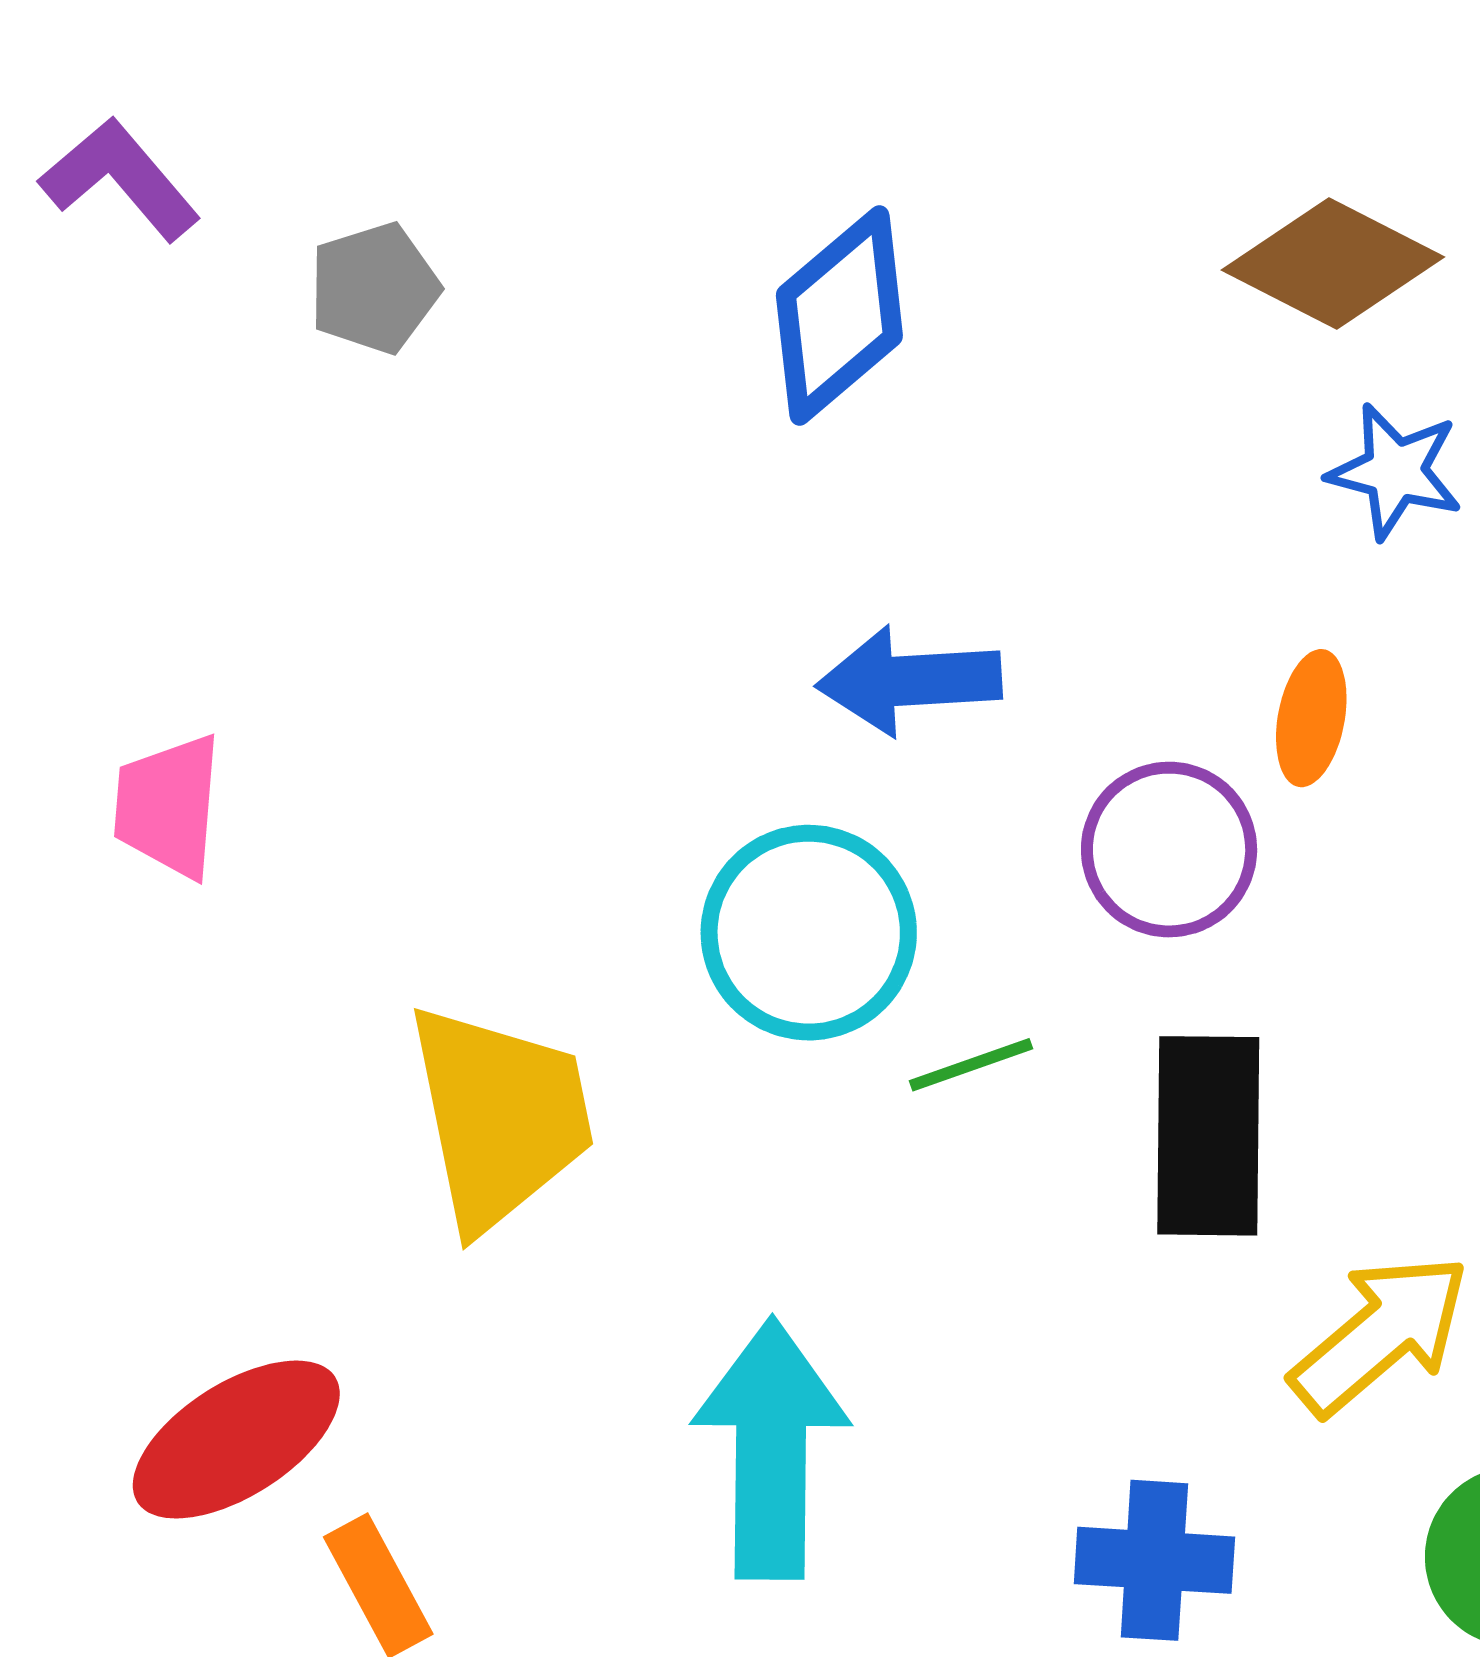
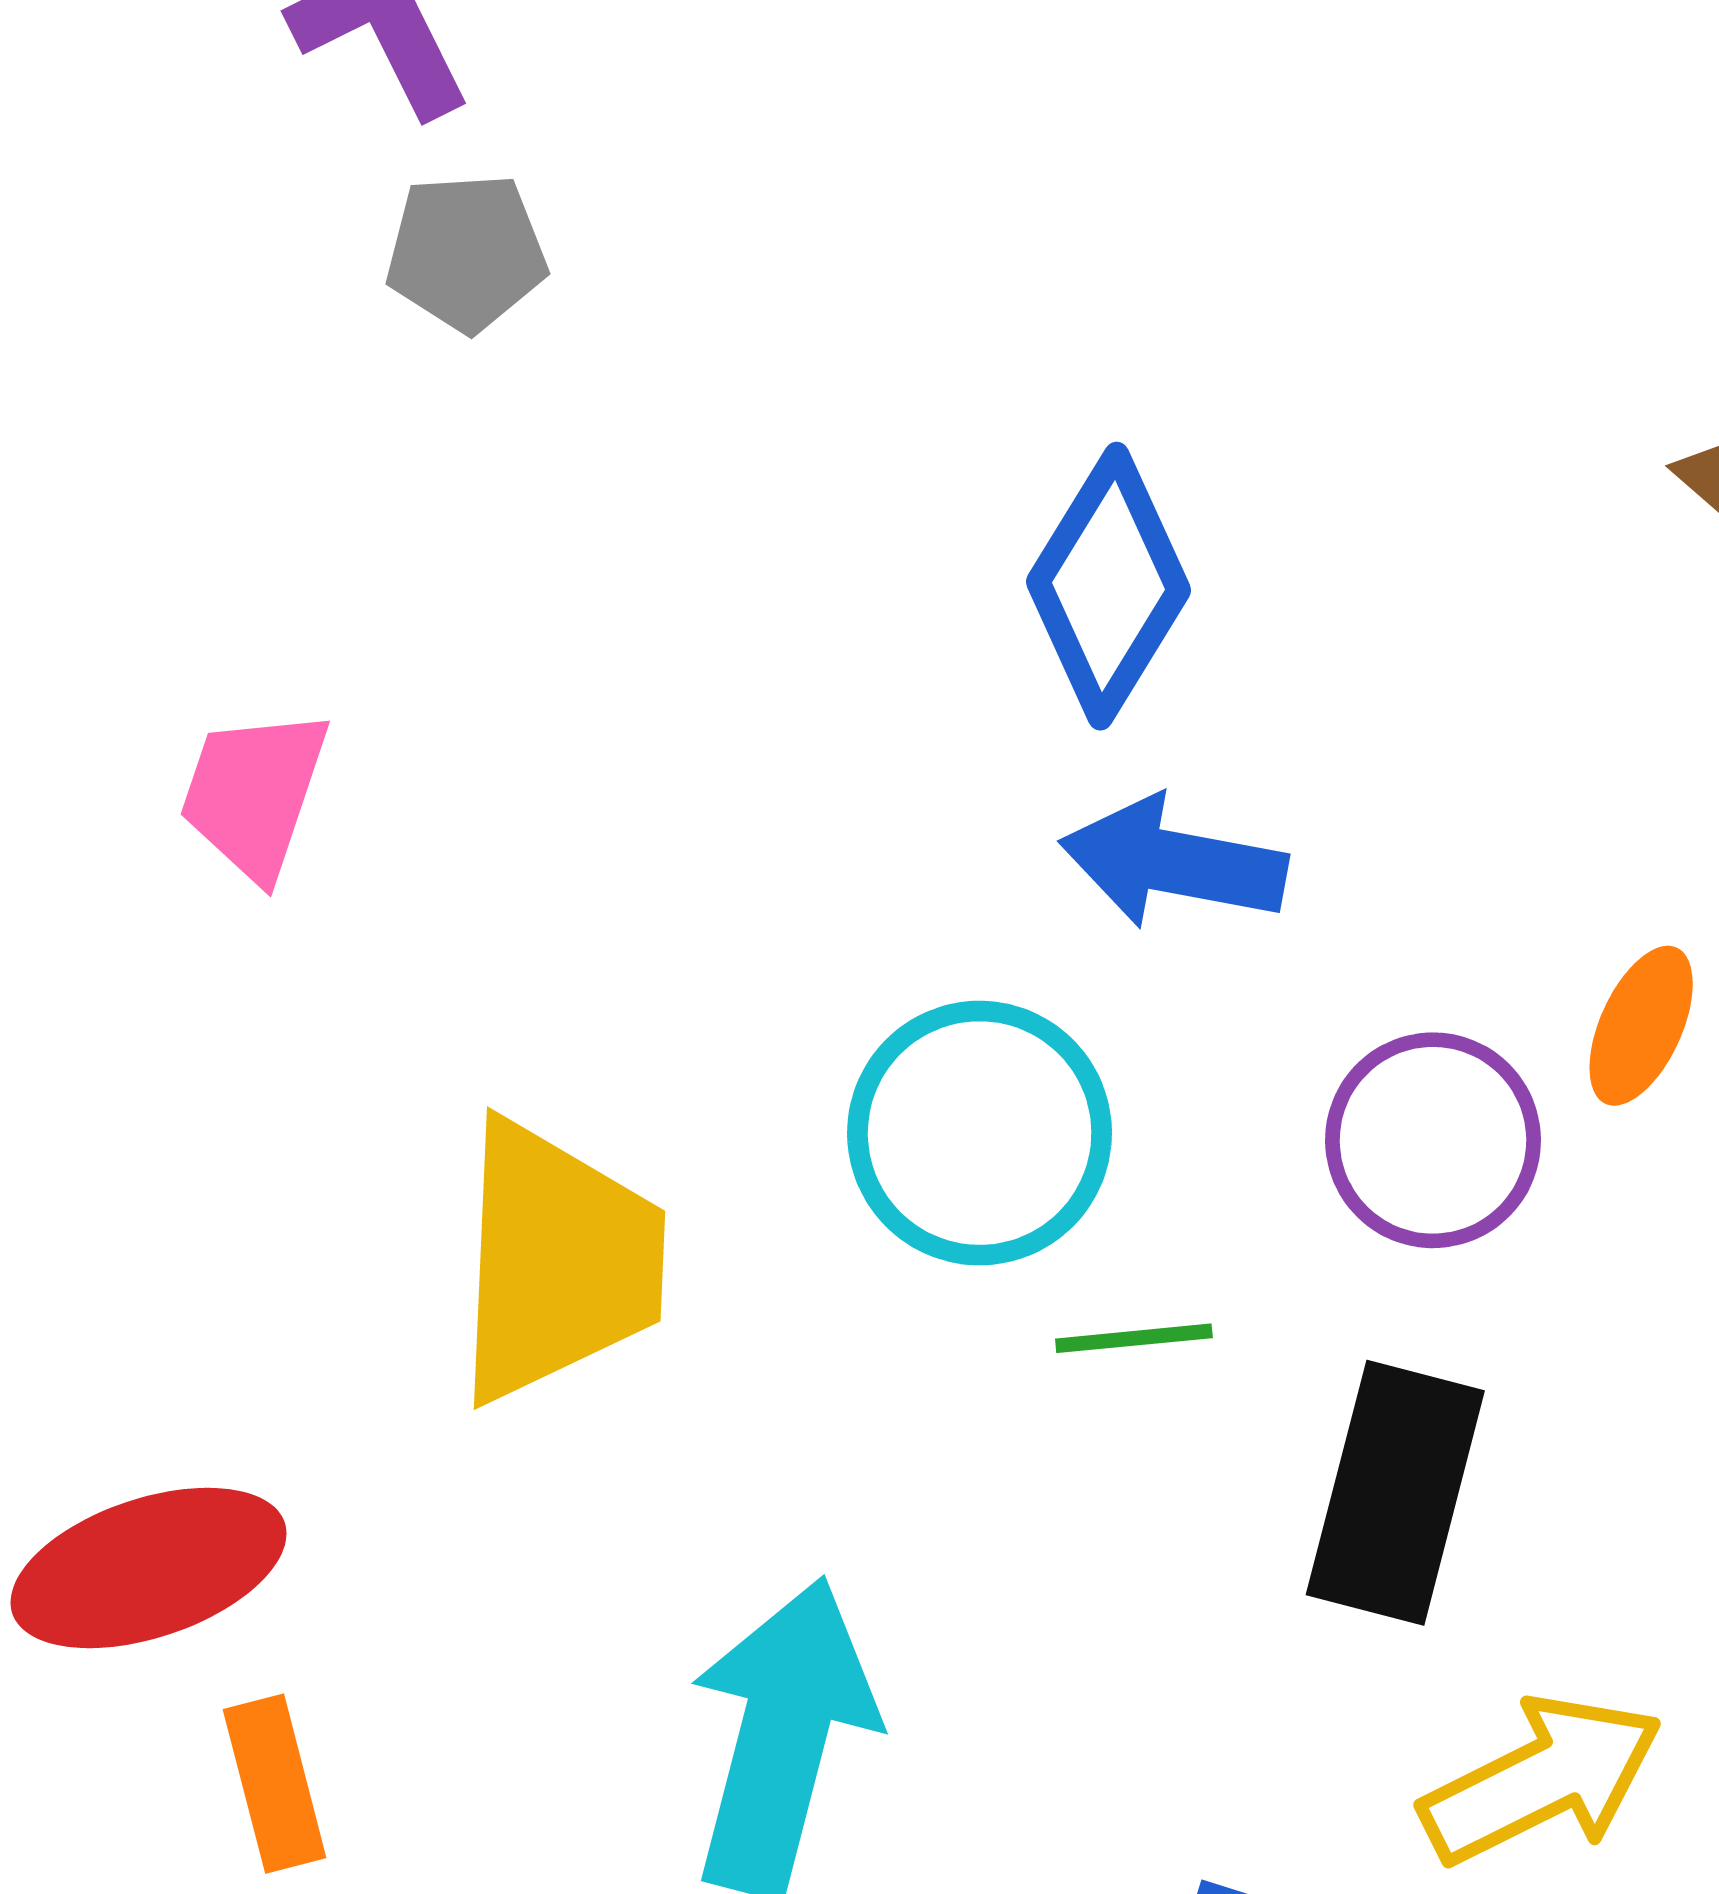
gray pentagon: (374, 288) -> (466, 252), moved
blue diamond: (839, 316) -> (1109, 586), moved, turned -32

